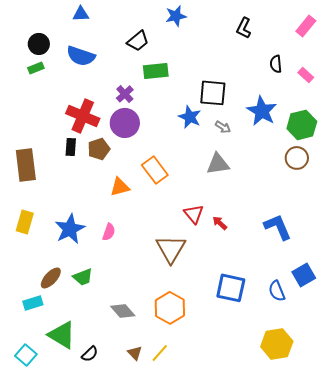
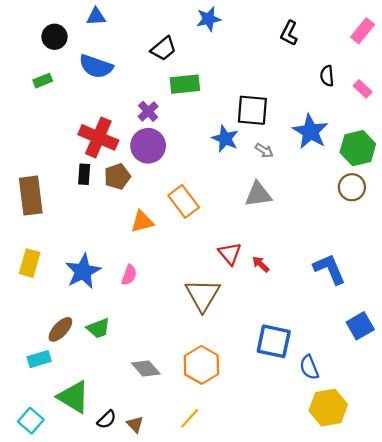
black circle: (39, 44) -> (54, 37), moved
blue semicircle: (277, 291) -> (309, 367), moved
brown triangle: (135, 353) -> (135, 424), moved

